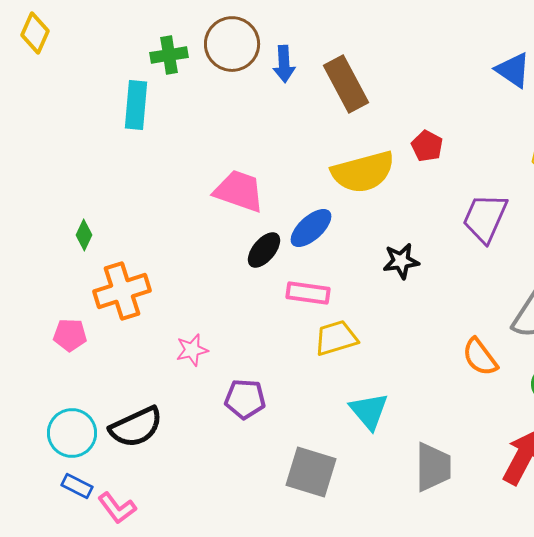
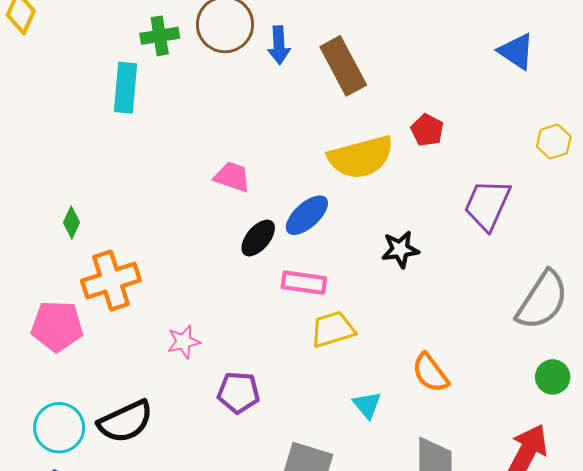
pink trapezoid: (239, 191) -> (232, 177), size x0.7
pink pentagon: (70, 335) -> (57, 326), size x1.5
orange semicircle: (480, 357) -> (430, 373), moved
cyan triangle: (369, 411) -> (367, 405), size x0.7

